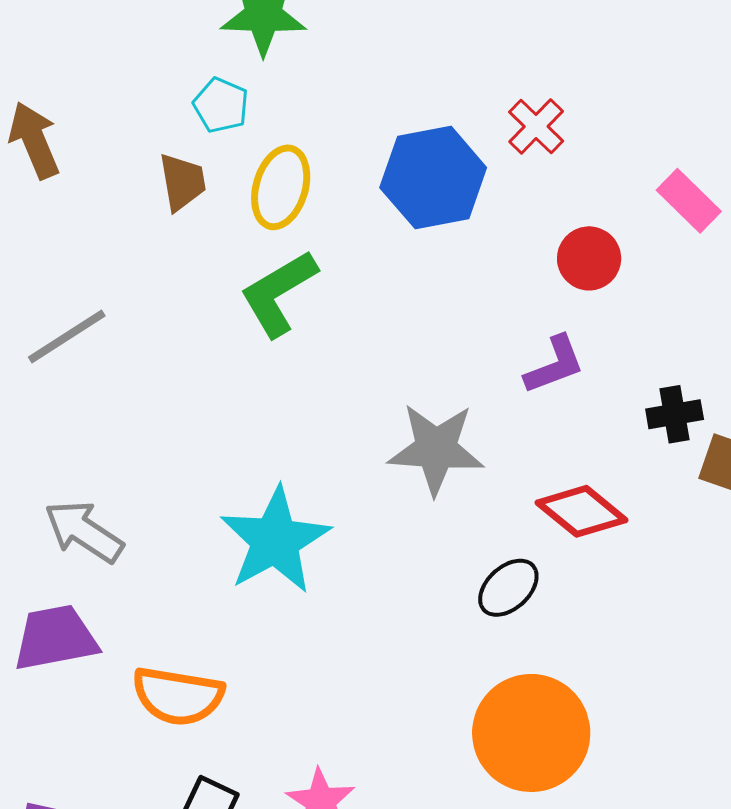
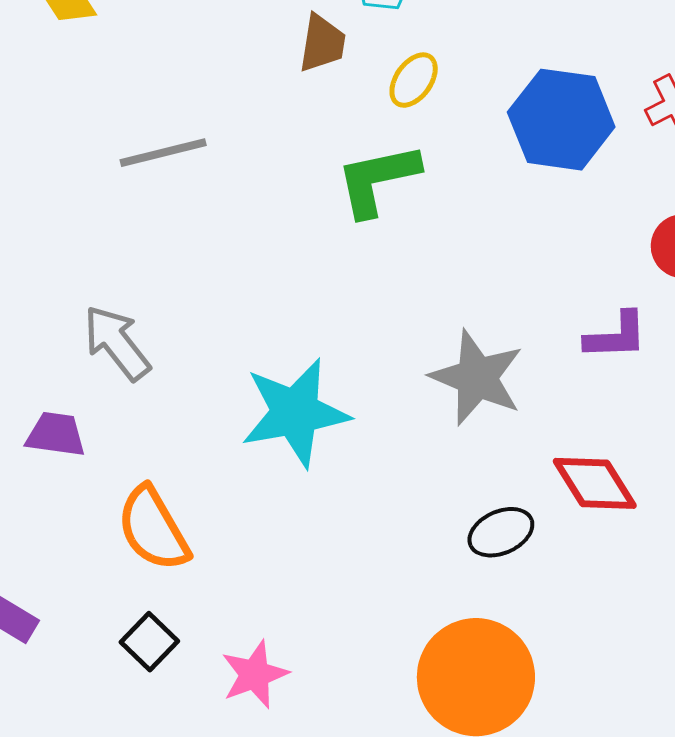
yellow ellipse: (281, 187) -> (414, 80), size x0.7
purple trapezoid: (55, 638) -> (56, 434), size x0.7
orange semicircle: (178, 696) -> (153, 529), turned 32

